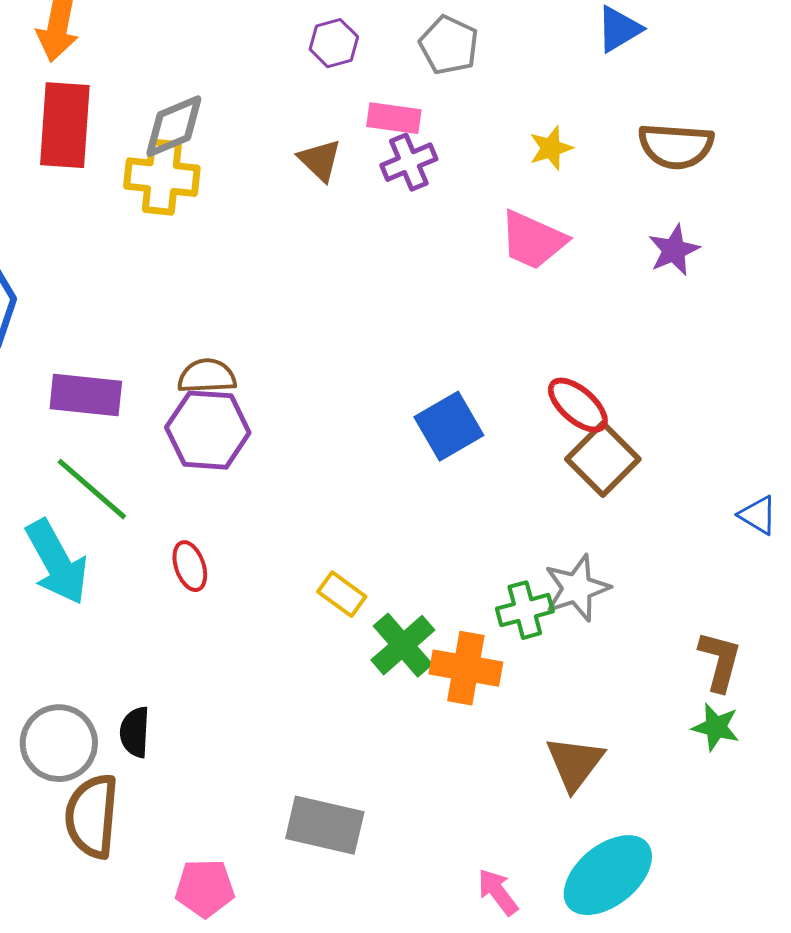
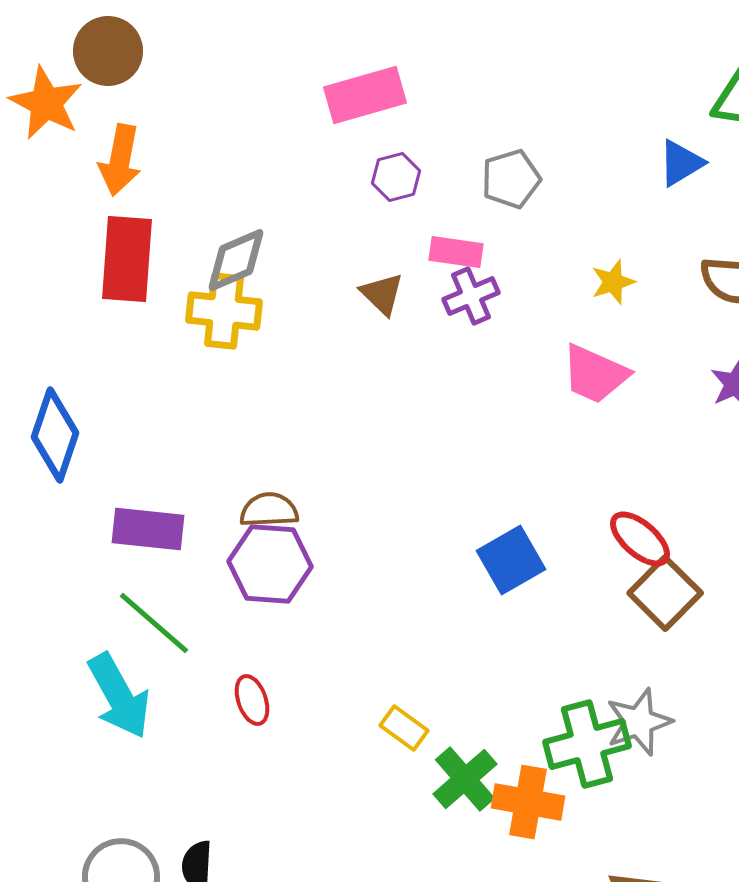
gray pentagon: (449, 45) -> (511, 179), turned 30
green cross: (525, 610) -> (587, 744), size x1.5

